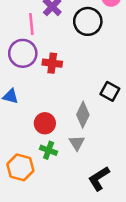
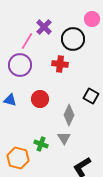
pink line: (31, 24) -> (27, 41), turned 36
red cross: (52, 63) -> (60, 64), moved
red circle: (45, 123) -> (40, 99), moved

